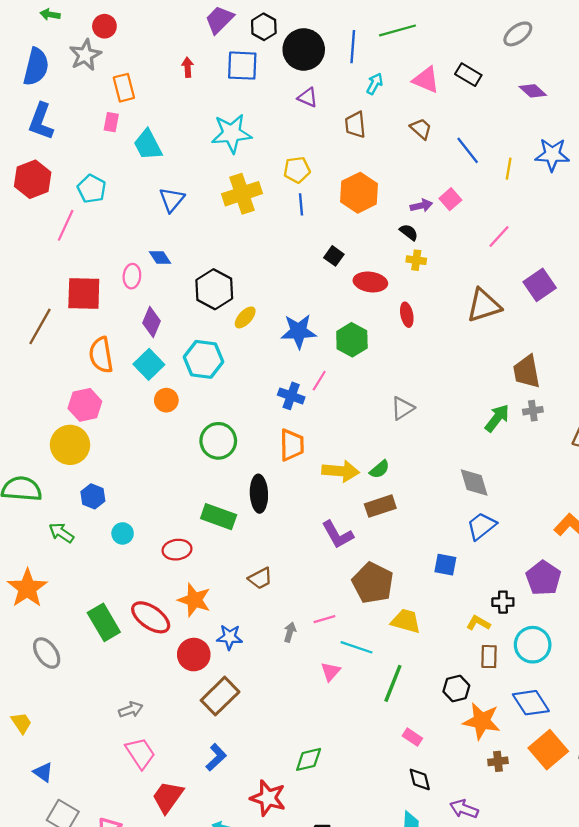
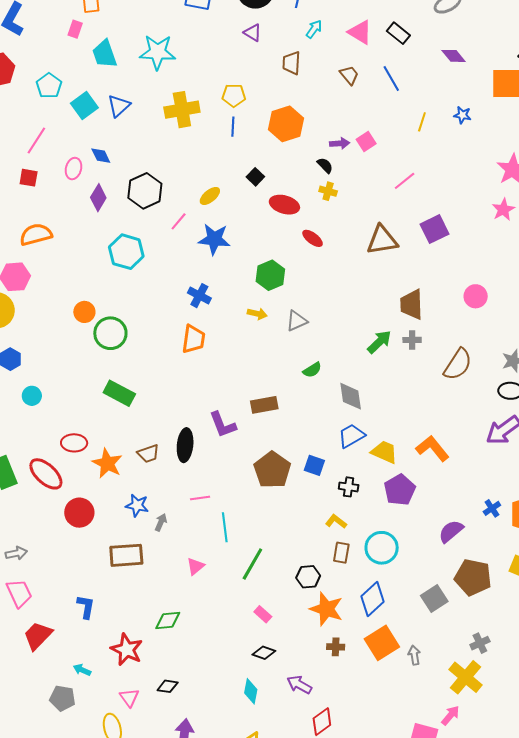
cyan star: (231, 133) -> (158, 52), moved
blue line: (468, 150) -> (391, 79), moved
blue star: (552, 155) -> (462, 115), size x0.6
pink line: (66, 225) -> (36, 140), moved
red square: (84, 293) -> (29, 178), size x0.6
red ellipse: (407, 315) -> (313, 238), turned -50
yellow ellipse: (245, 317) -> (210, 196), moved
purple diamond: (152, 322) -> (98, 198), moved
green hexagon: (352, 340) -> (270, 275), moved
orange semicircle: (101, 355) -> (36, 234), turned 76
cyan square: (149, 364) -> (84, 105), moved
pink line: (319, 381) -> (179, 221), moved
orange circle: (166, 400) -> (84, 312), moved
green circle: (218, 441) -> (110, 333), moved
green semicircle: (380, 469) -> (312, 370), moved
yellow arrow: (341, 471) -> (257, 314), moved, size x0.6
black ellipse: (259, 494) -> (185, 445), moved
red ellipse: (177, 550) -> (74, 443), moved
brown pentagon: (373, 583) -> (272, 470), moved
orange star: (194, 600) -> (107, 463), moved
black cross: (503, 602) -> (349, 487), moved
yellow trapezoid: (406, 621) -> (384, 452), moved
gray arrow: (290, 632) -> (161, 522), moved
blue star: (230, 637) -> (137, 505), moved
cyan line: (356, 647) -> (225, 527), turned 56
pink triangle: (331, 672) -> (195, 566), moved
brown rectangle: (220, 696) -> (126, 555), moved, turned 32
blue diamond: (531, 703) -> (373, 599), turned 72
blue L-shape: (216, 757) -> (86, 607), turned -45
black diamond: (420, 779) -> (264, 653), turned -65

